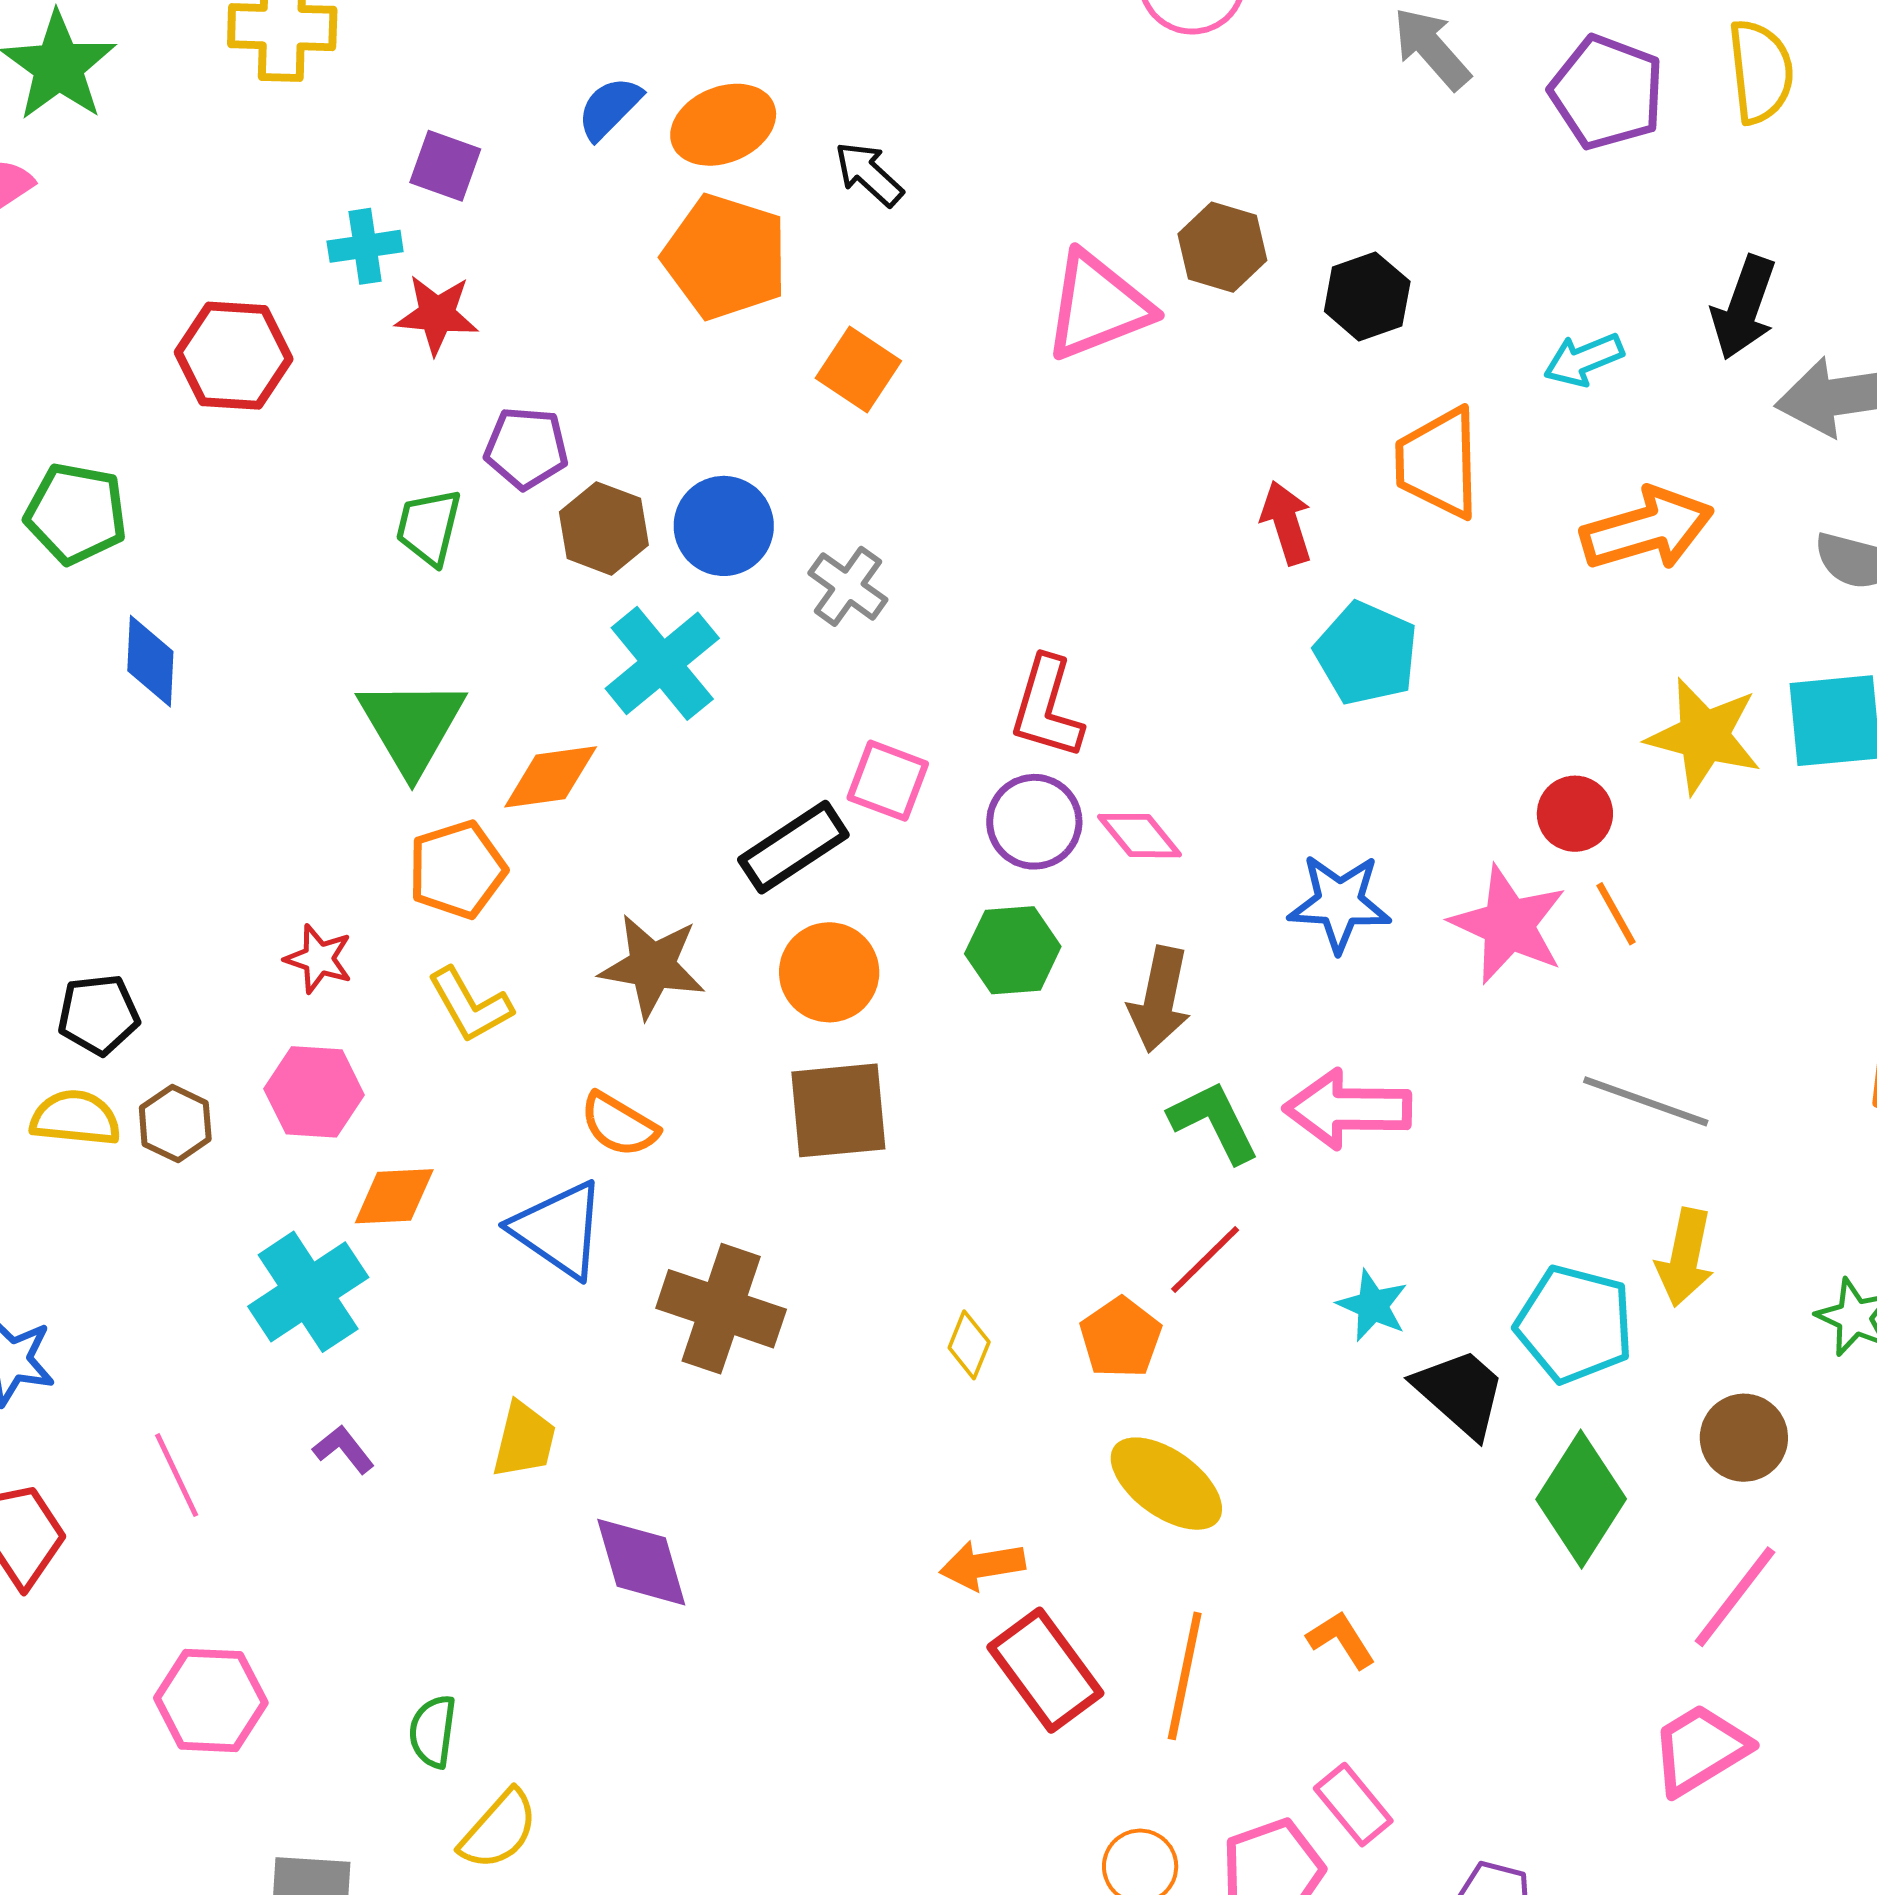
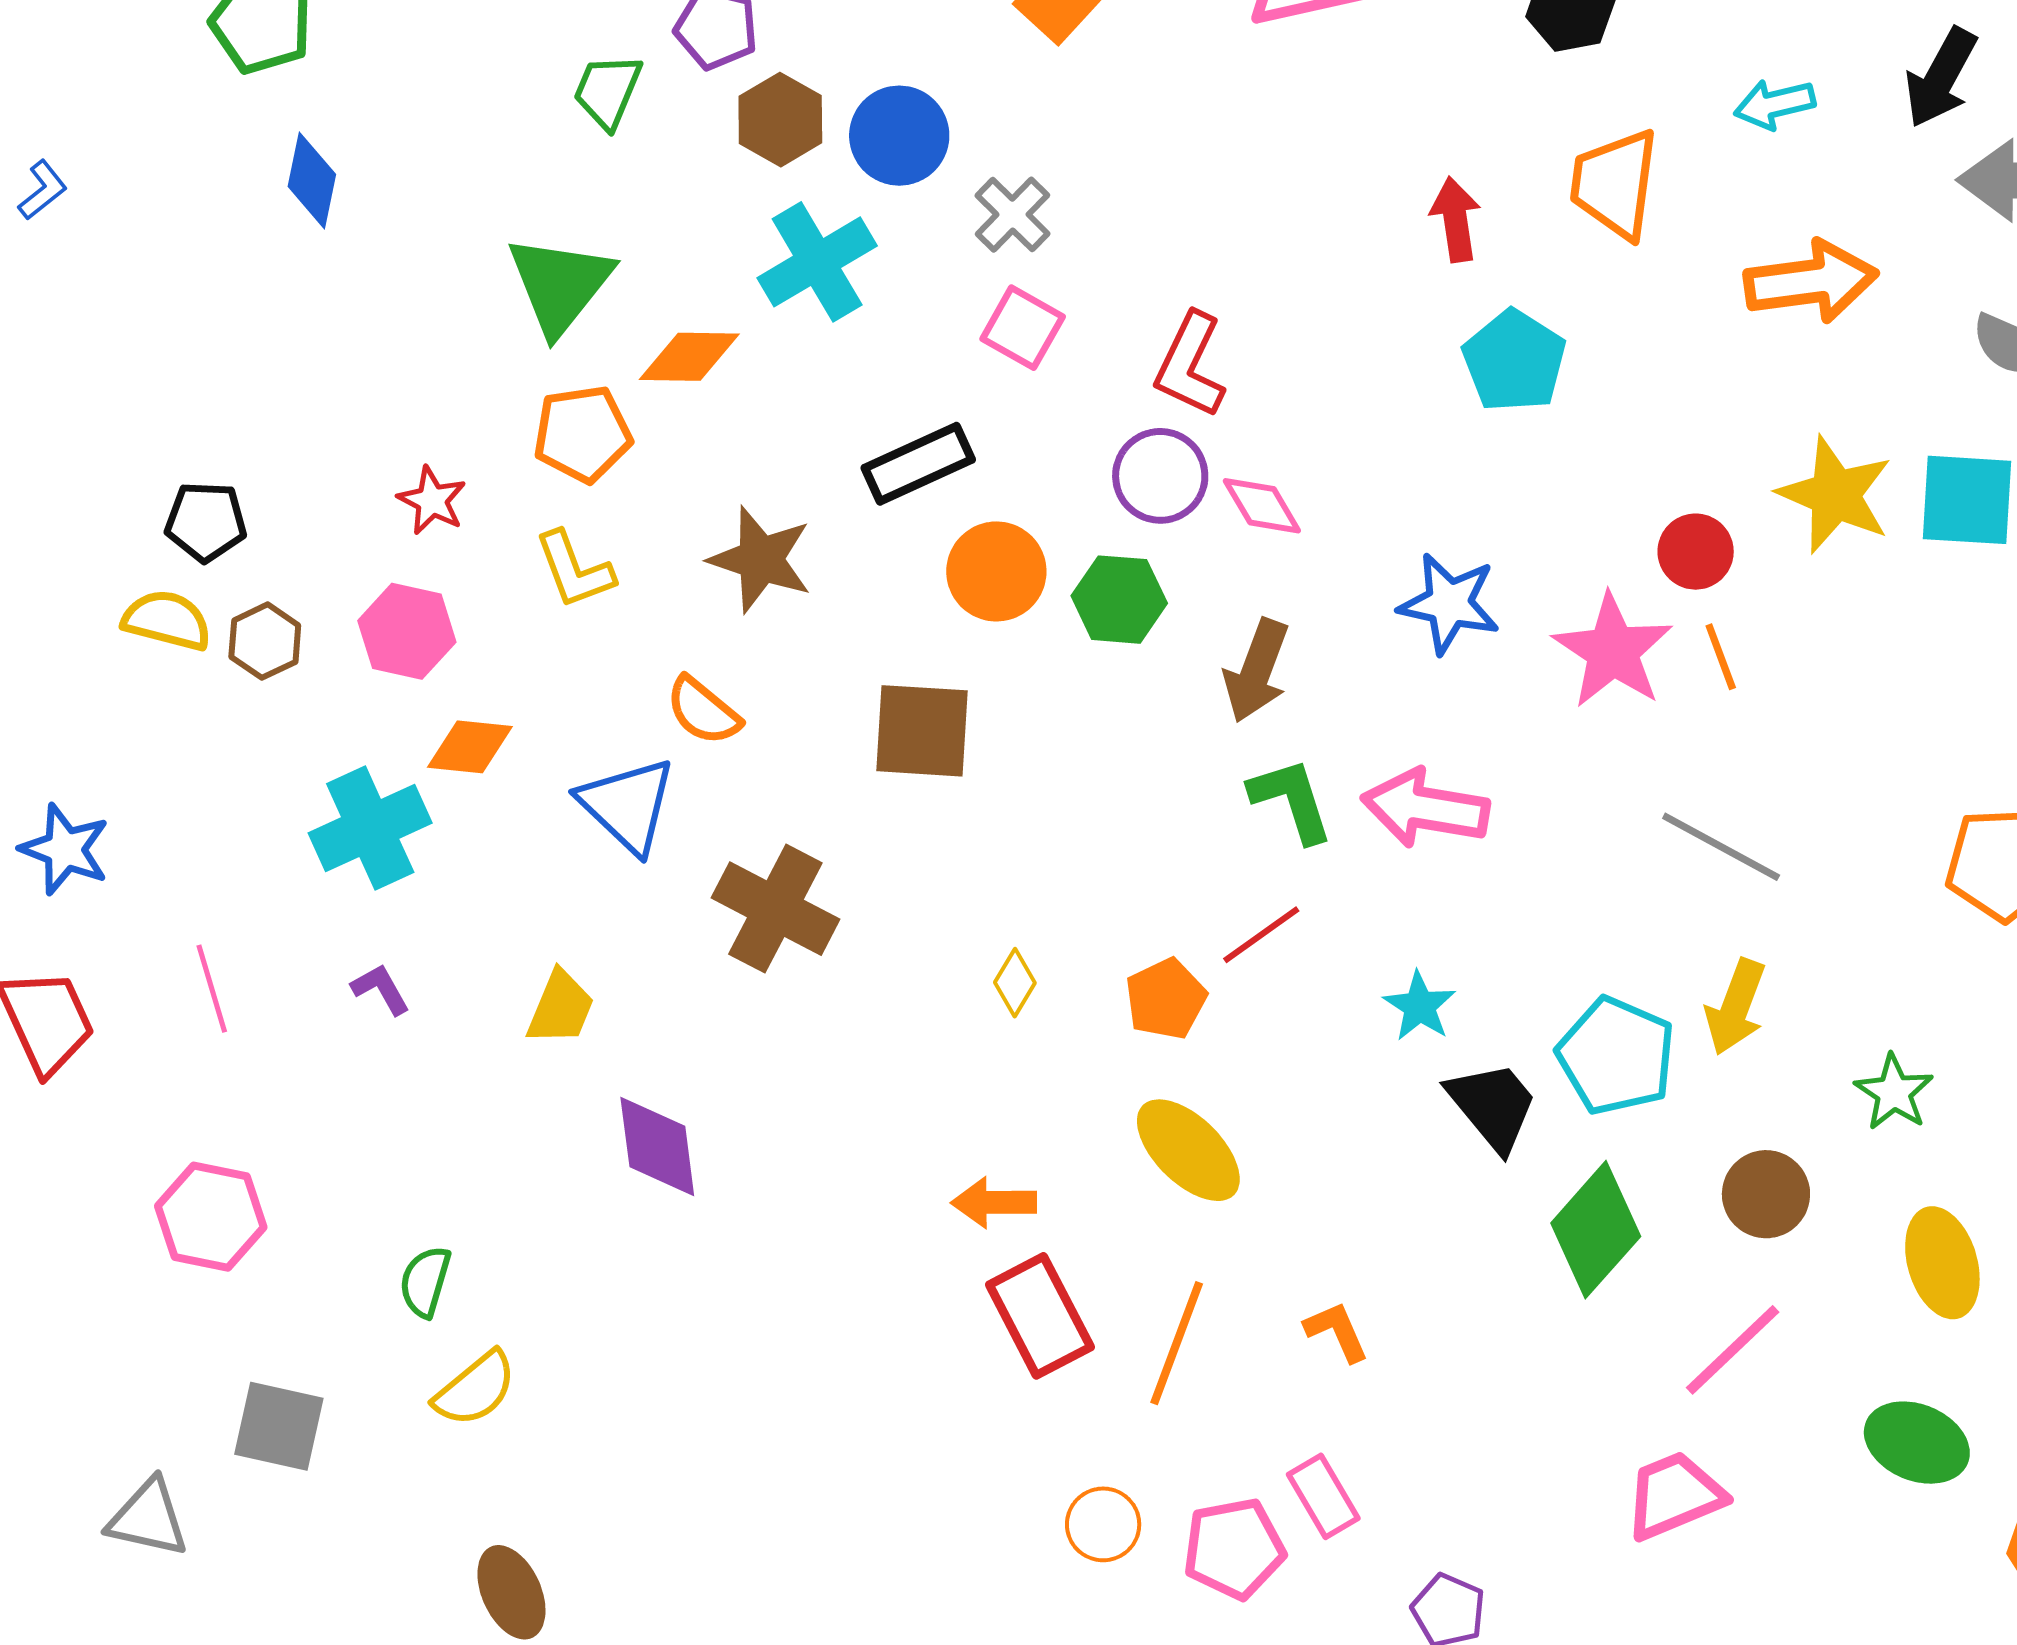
pink square: (888, 781) -> (1023, 328), moved
orange circle: (829, 972) -> (996, 571), moved

